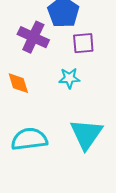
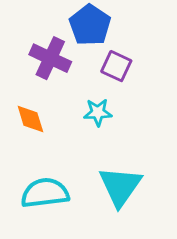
purple square: (83, 43) -> (116, 66), turned 30

